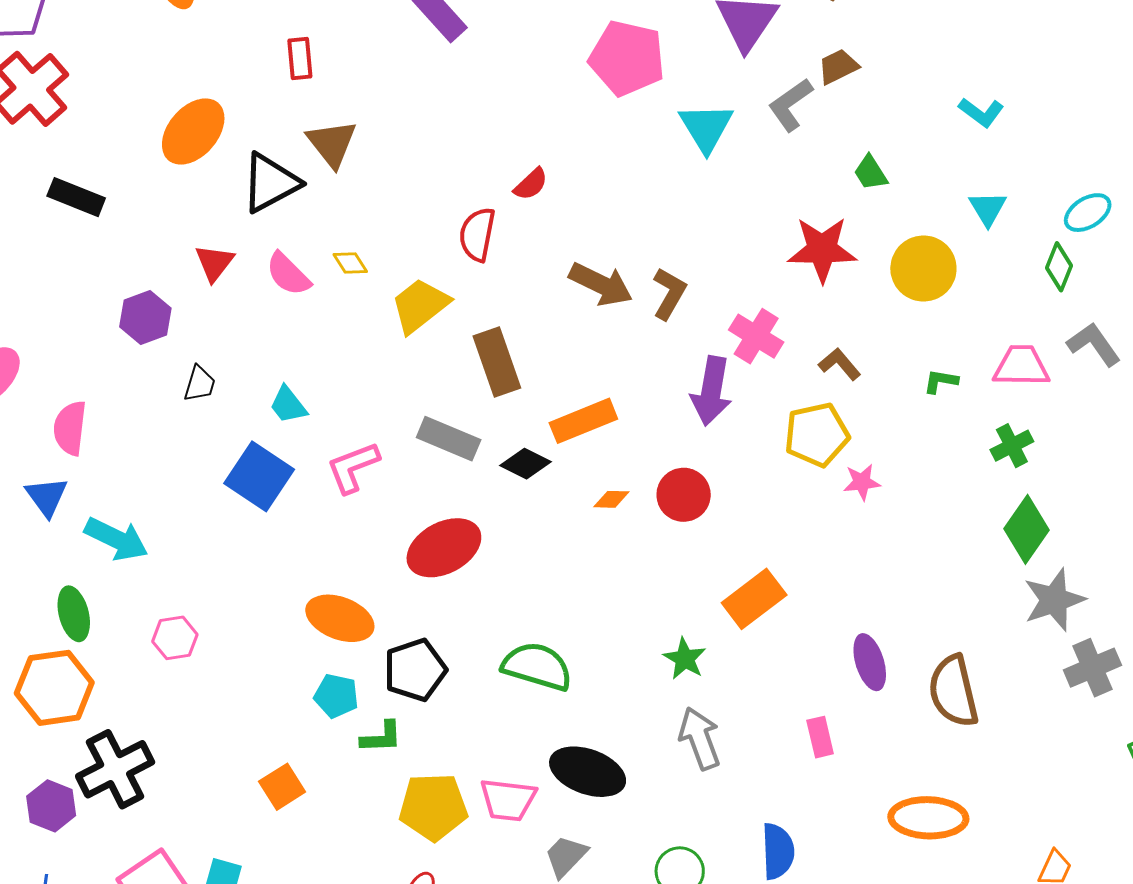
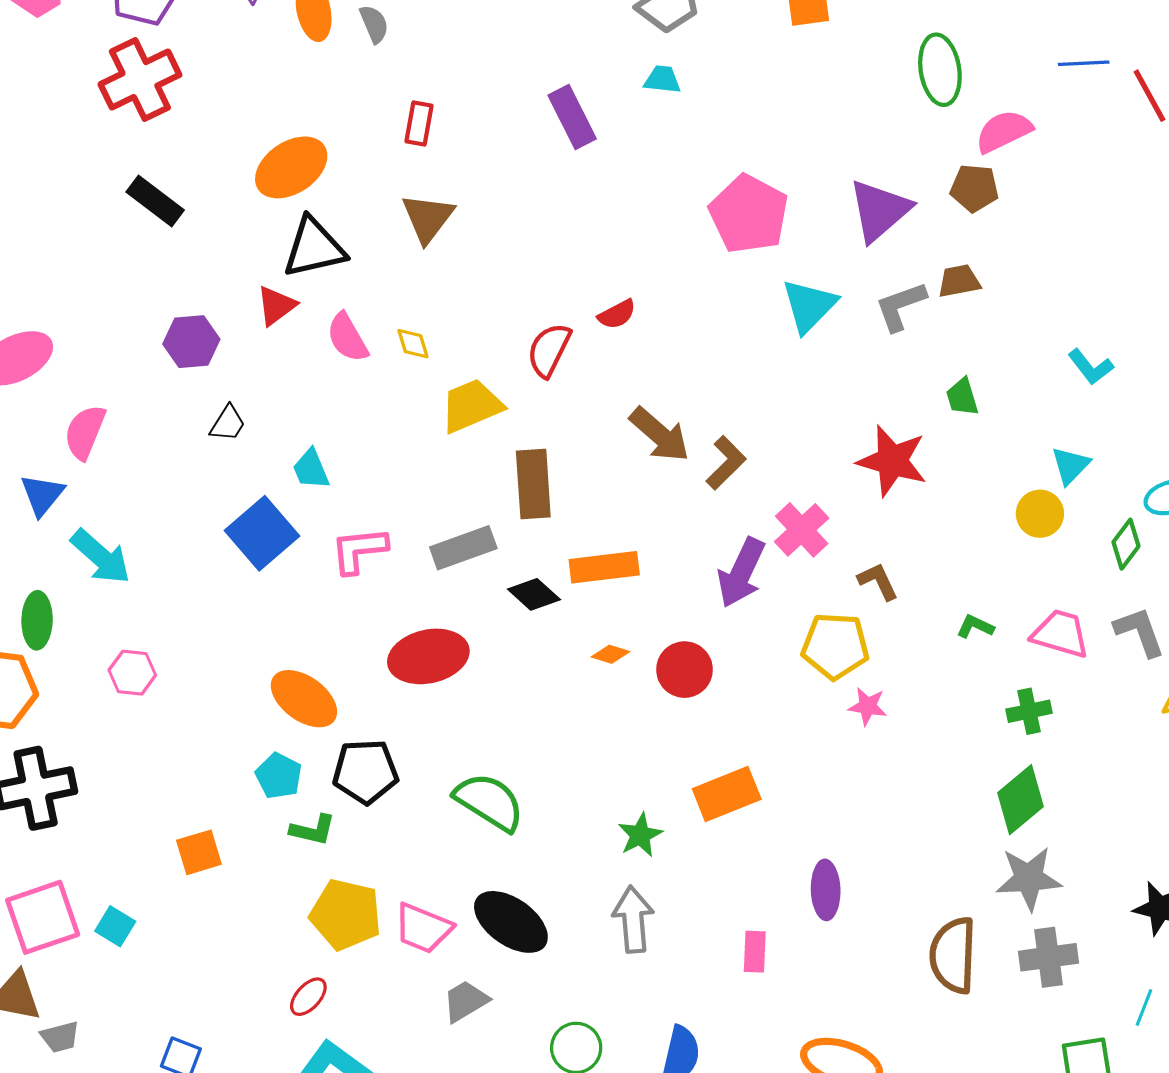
black triangle: (270, 183) -> (314, 248), moved
yellow circle: (923, 268) -> (1040, 514), moved, size x0.7
gray rectangle: (449, 439) -> (463, 548), turned -58
brown semicircle: (953, 691) -> (953, 955), moved

